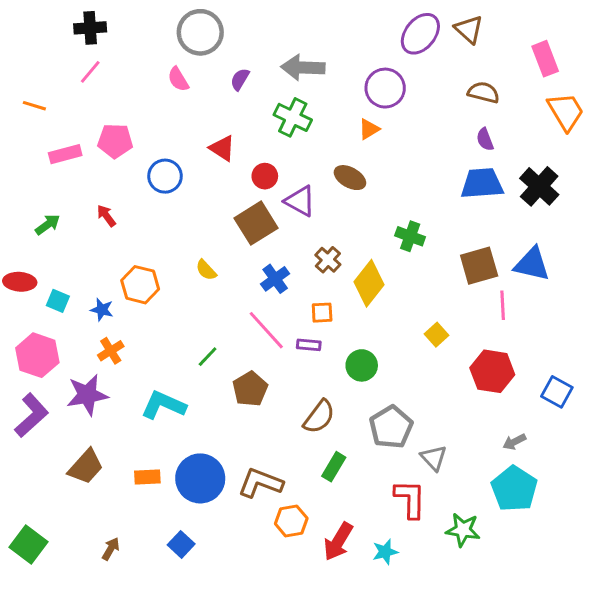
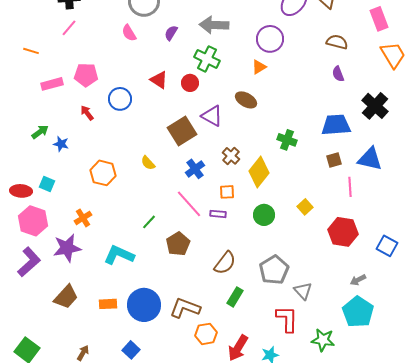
red circle: (265, 176) -> (190, 83), moved
blue trapezoid: (482, 183) -> (336, 125), moved
red arrow: (106, 216) -> (87, 113), moved
brown square: (479, 266) -> (334, 160), size x0.6
red ellipse: (20, 282) -> (21, 191), moved
blue star: (102, 310) -> (61, 144), moved
green circle: (362, 365) -> (264, 215), moved

